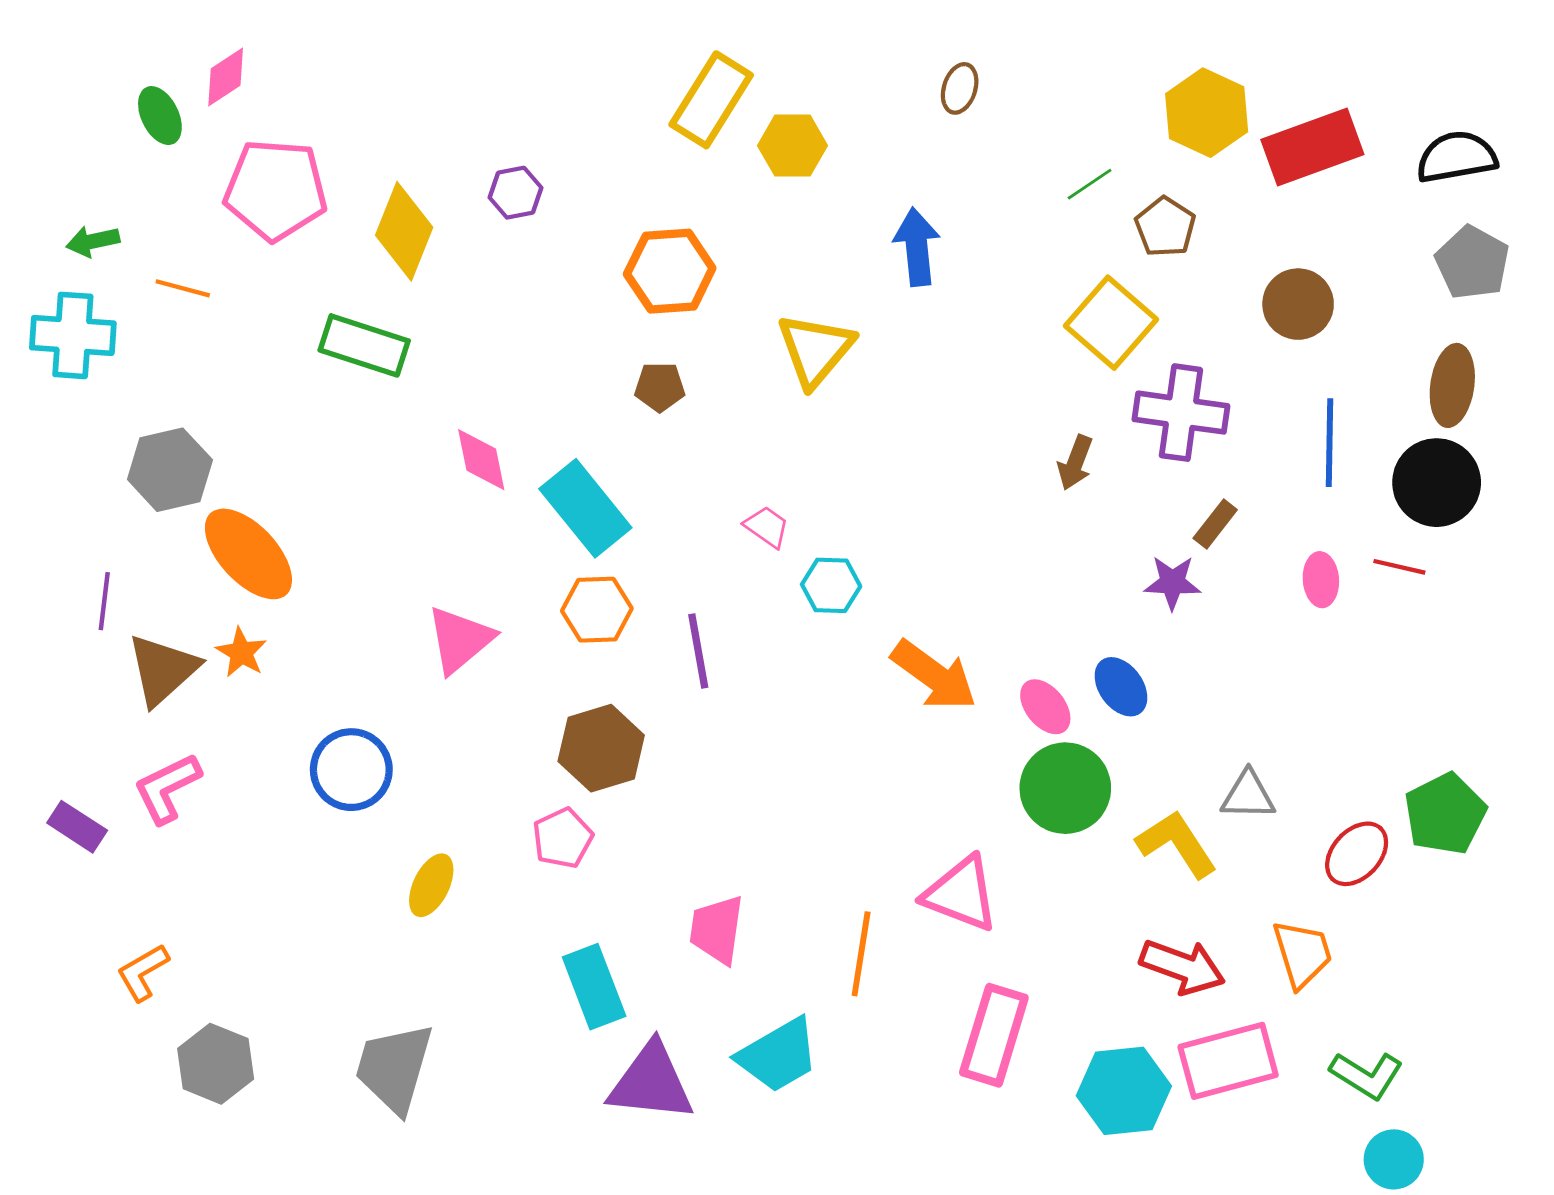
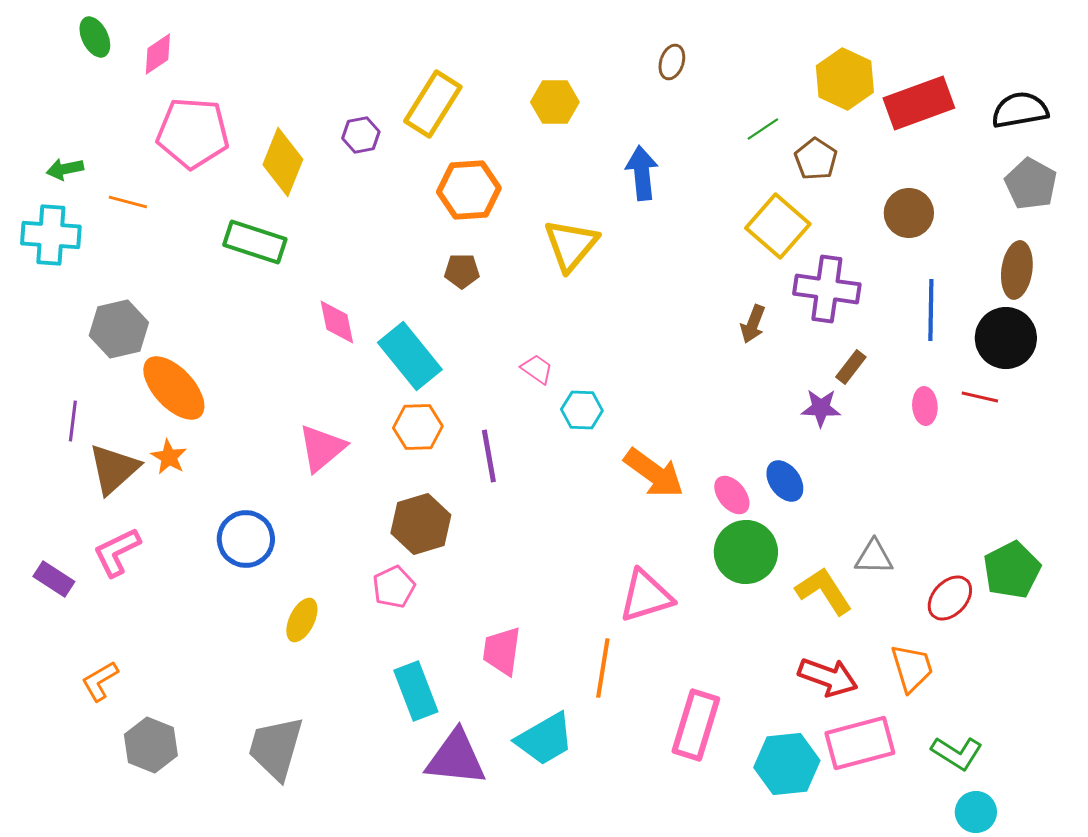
yellow rectangle: (711, 100) -> (433, 104), moved
green ellipse: (160, 116) -> (95, 37), moved
pink triangle: (961, 894) -> (646, 596), moved, turned -38

